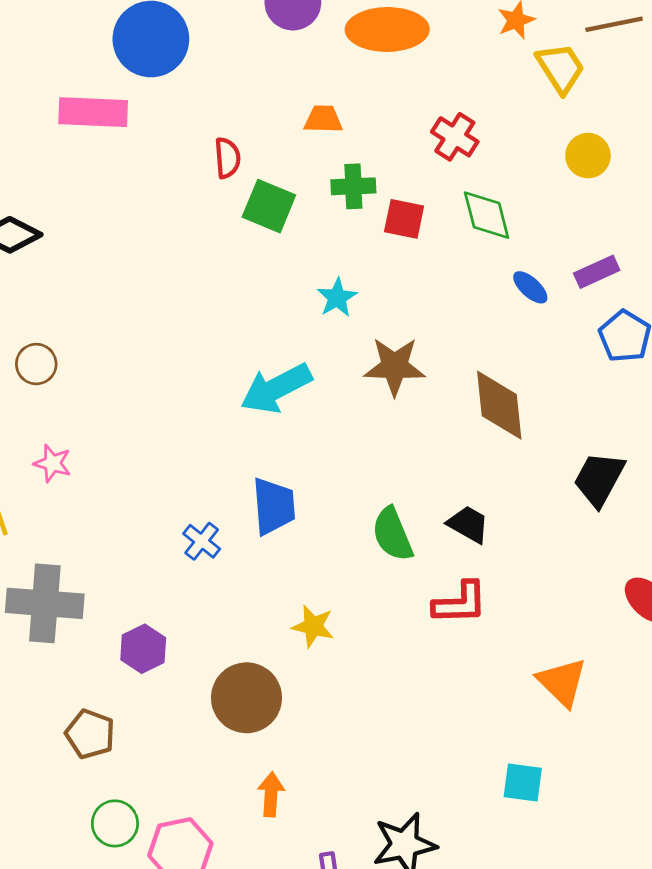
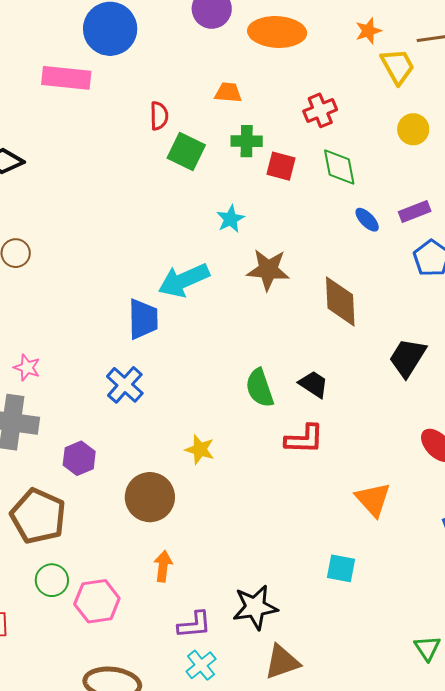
red cross: (455, 137) -> (320, 110), turned 32
pink star: (53, 463) -> (27, 368), moved
blue trapezoid: (274, 506) -> (143, 319), moved
blue cross: (202, 541) -> (125, 385), size x1.4
brown pentagon: (90, 734) -> (38, 516), size x1.6

